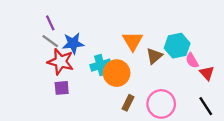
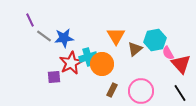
purple line: (50, 23) -> (30, 20), moved
red star: (61, 62) -> (71, 63), moved, turned 30
red triangle: (207, 73) -> (181, 64), size x1.5

